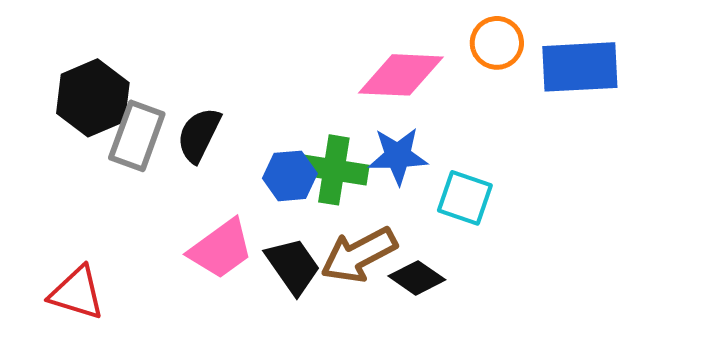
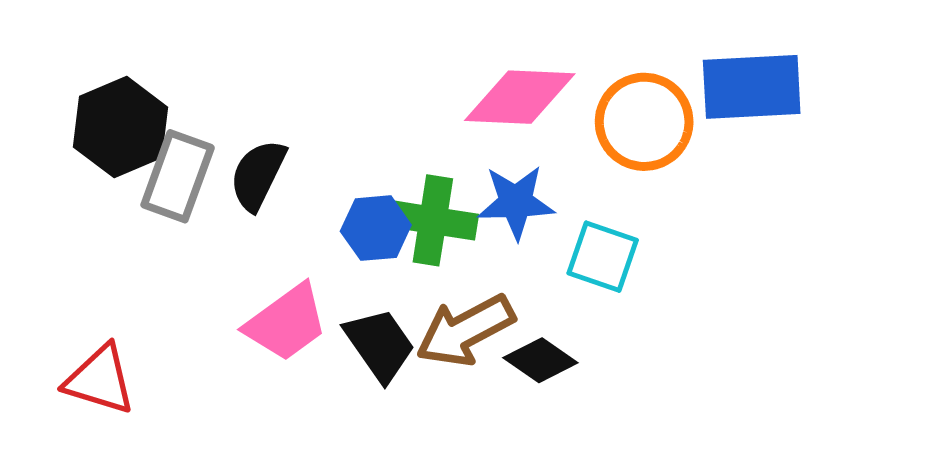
orange circle: (497, 43) -> (644, 122), moved, size x1.4

